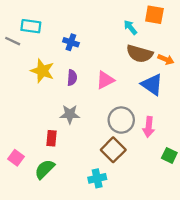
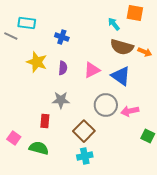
blue triangle: (152, 85) -> (121, 76), moved
pink arrow: (149, 127) -> (130, 111), turned 72
brown square: (113, 150) -> (84, 131), moved
green semicircle: (45, 169) -> (39, 148), turned 60

